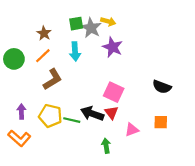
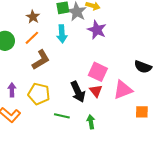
black arrow: (92, 114) -> (78, 92), turned -135
green line: (72, 120) -> (62, 116), moved
orange square: (161, 122) -> (142, 112), moved
pink triangle: (132, 130) -> (123, 90), moved, size x1.5

